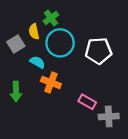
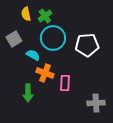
yellow semicircle: (34, 32) -> (26, 14), moved
green arrow: (16, 92) -> (28, 93), moved
pink rectangle: (87, 102) -> (65, 83), moved, turned 63

